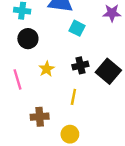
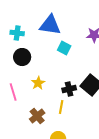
black cross: (80, 65) -> (69, 89), moved
brown cross: (40, 117) -> (37, 116), moved, turned -35

